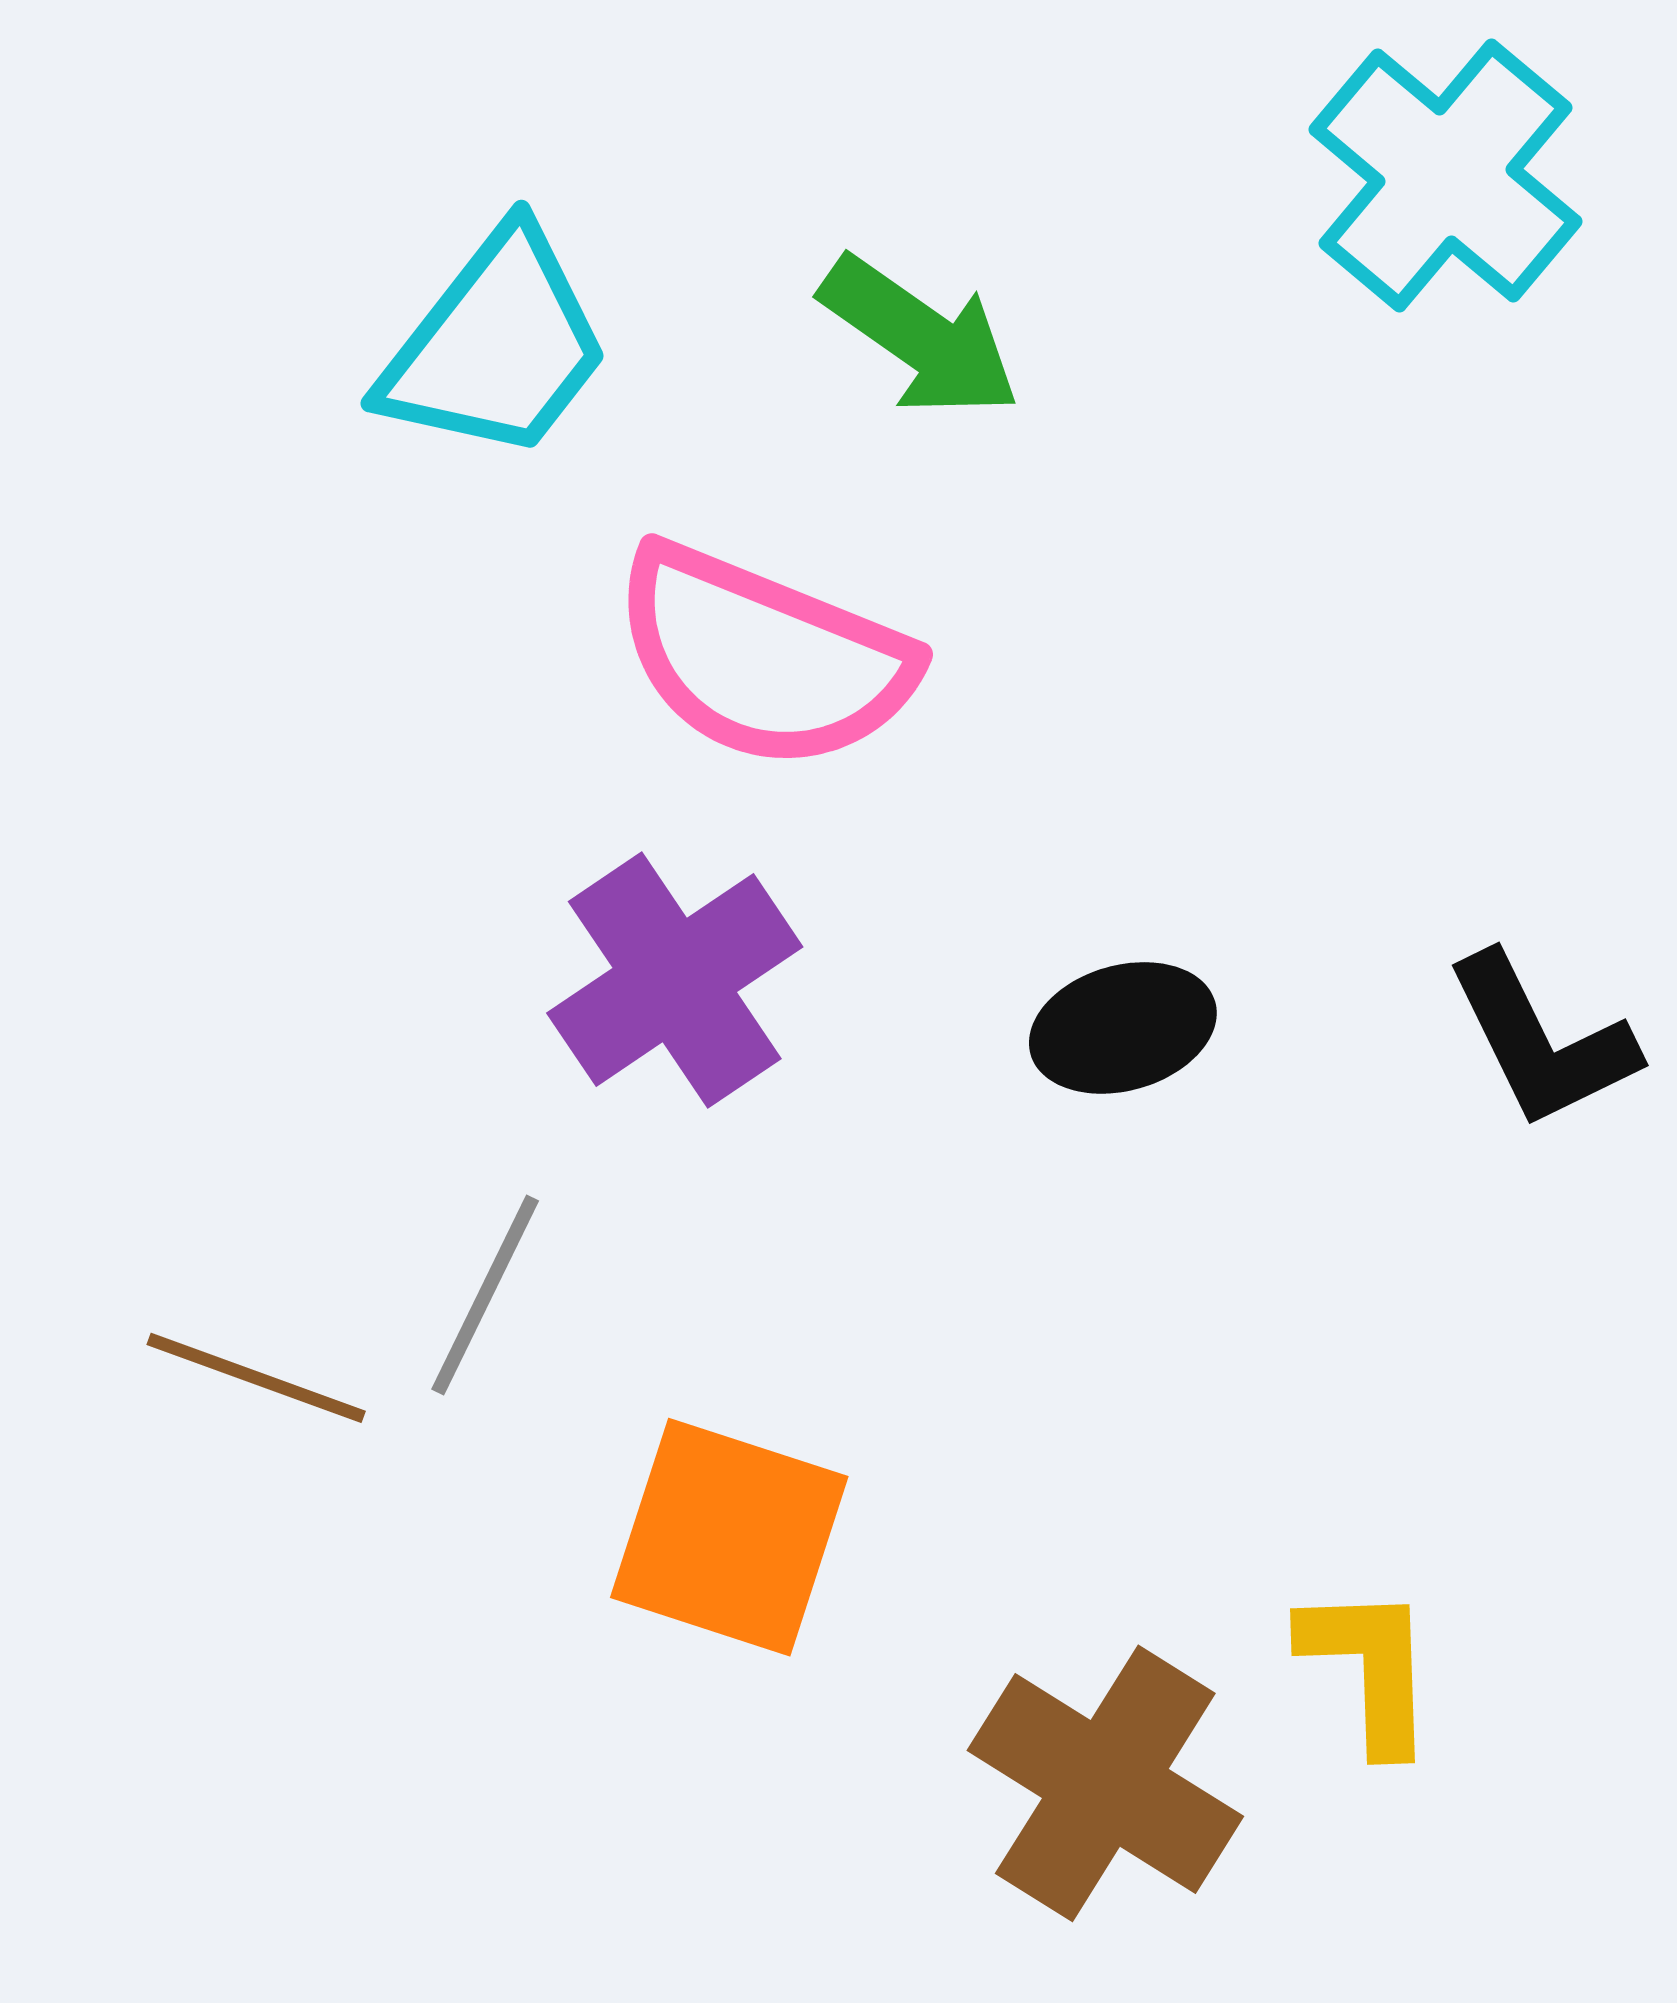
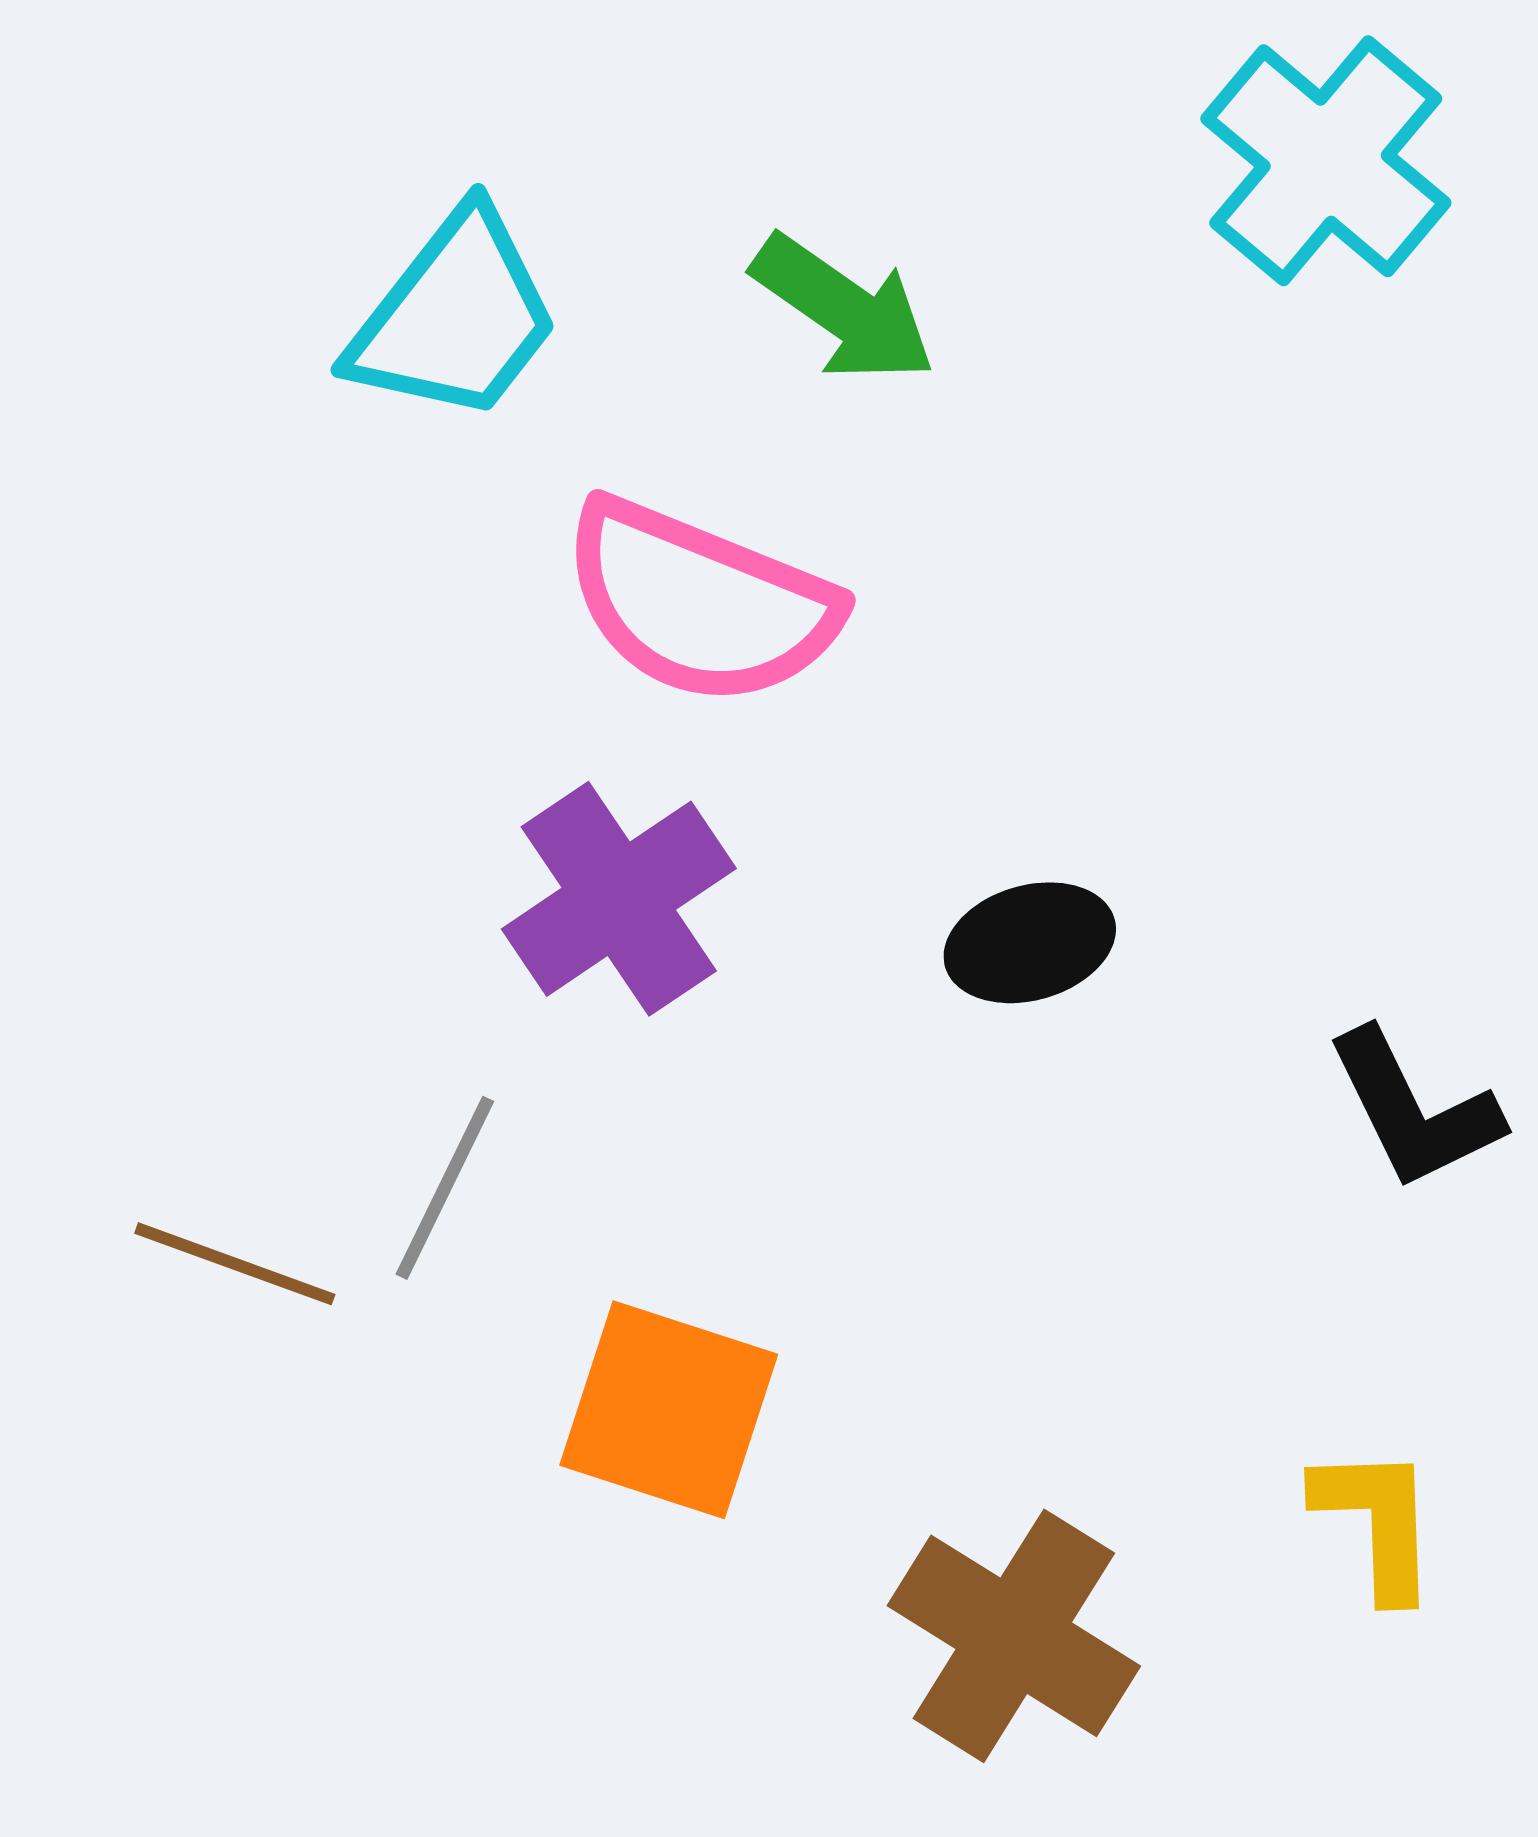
black L-shape: (1541, 1041) -> (1414, 1110), moved
yellow L-shape: (1369, 1668) -> (1377, 1522), moved

